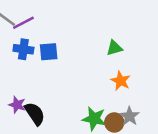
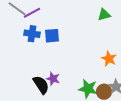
green triangle: (114, 48) -> (104, 15), moved
purple star: (17, 105) -> (53, 79), moved

